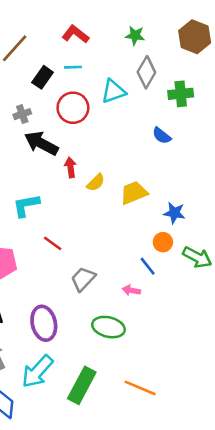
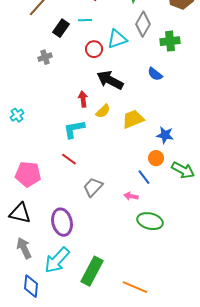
red circle: (73, 108) -> (94, 49), moved, size x0.7
black arrow: (41, 143) -> (110, 80), moved
cyan L-shape: (26, 205) -> (74, 129), moved
green ellipse: (108, 327) -> (150, 221), moved
orange line: (140, 388) -> (135, 287), moved

